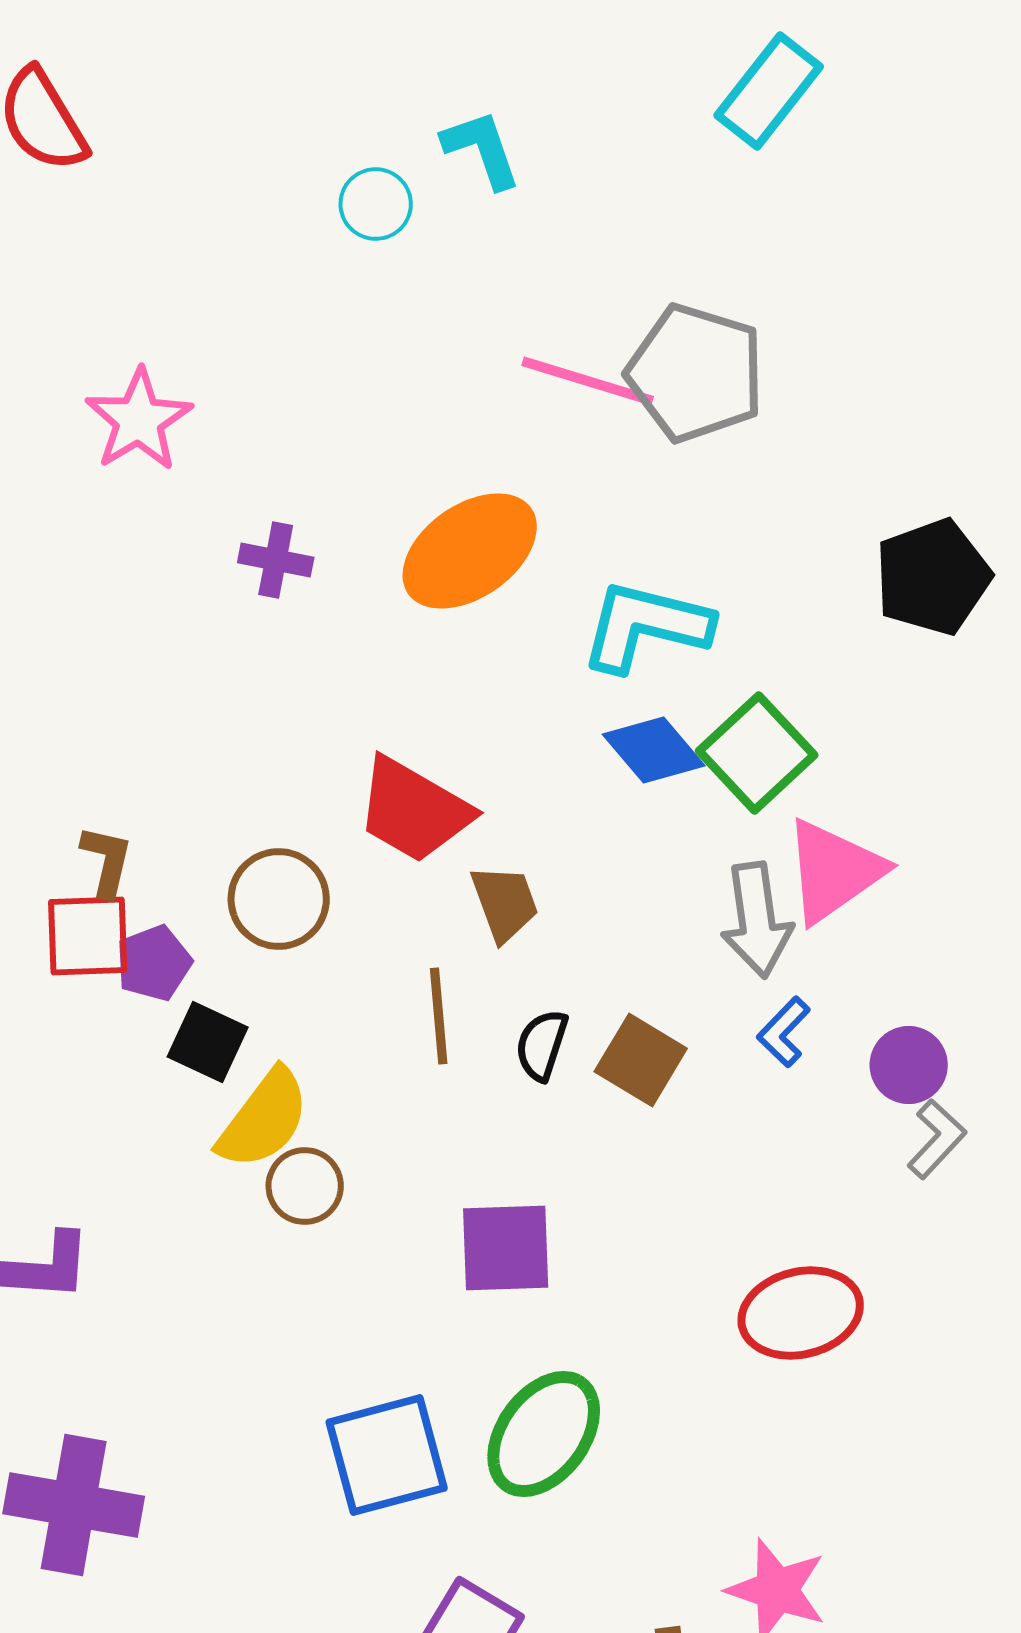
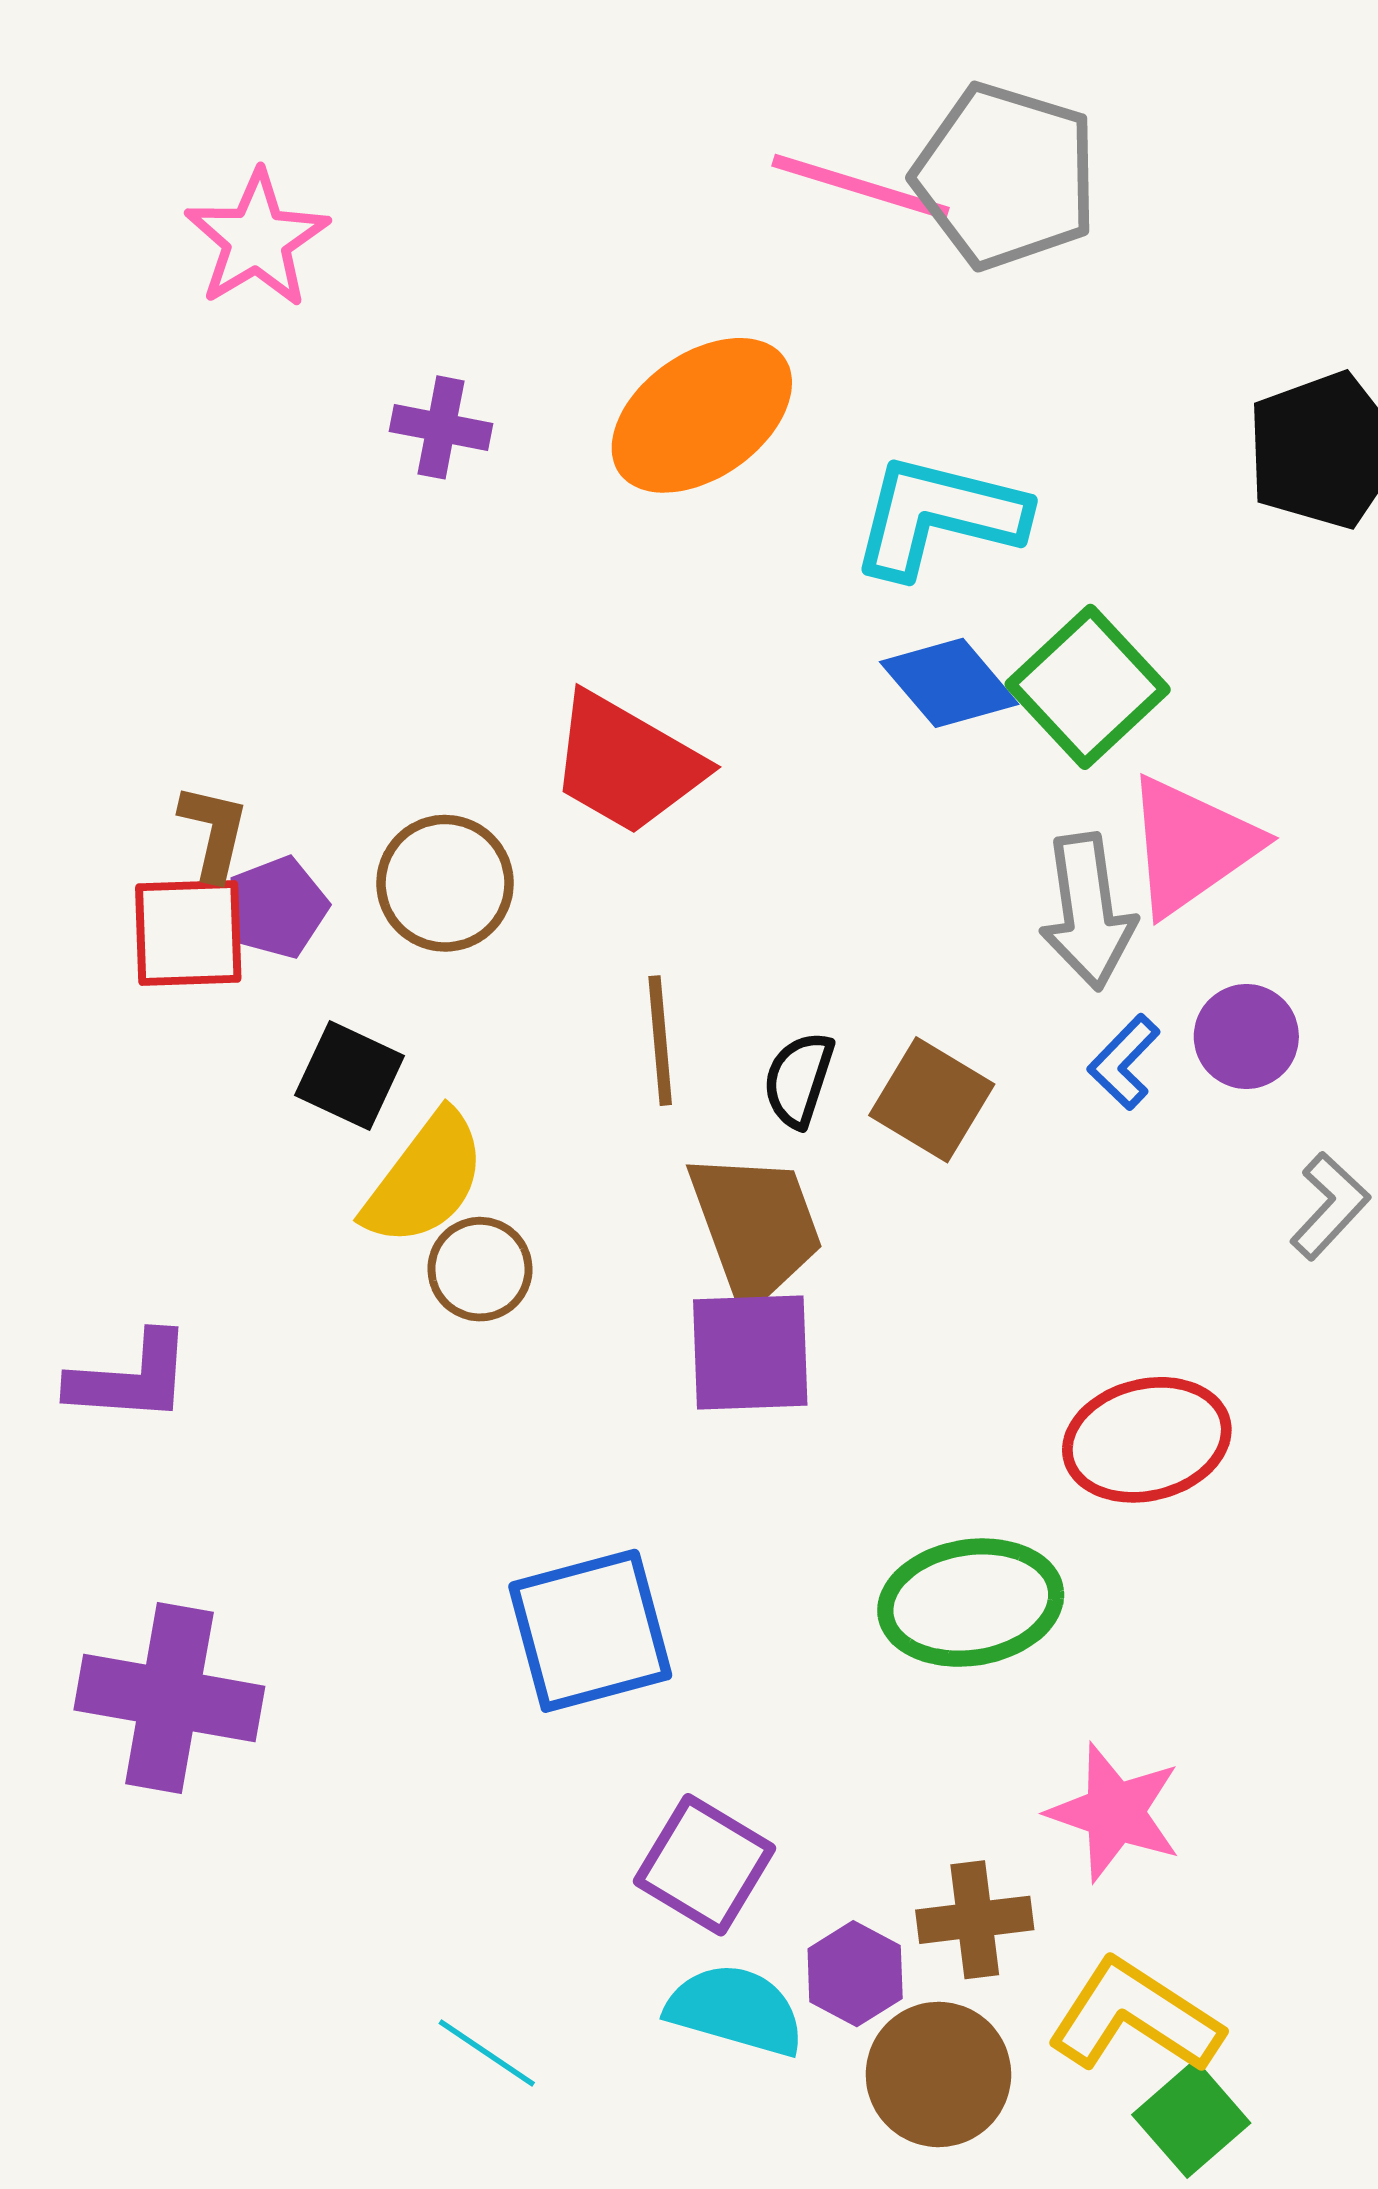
brown trapezoid: (505, 903) -> (756, 1227), moved, size x1.5
purple pentagon: (154, 963) -> (277, 907), moved
purple circle: (909, 1065) -> (1246, 1037), moved
green ellipse: (544, 1434) -> (971, 1603), moved, turned 45

